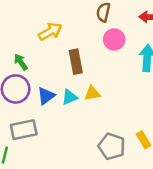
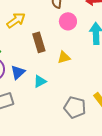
yellow triangle: (92, 93) -> (64, 57), moved
cyan triangle: (70, 97) -> (40, 81), moved

